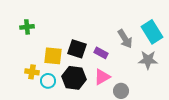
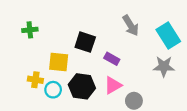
gray arrow: (125, 39) -> (131, 25), moved
black square: (77, 49) -> (85, 42), moved

